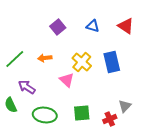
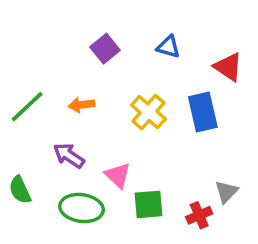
red triangle: (126, 26) -> (228, 67), moved
pink triangle: (67, 80) -> (118, 175), moved
purple arrow: (27, 87) -> (69, 155), moved

